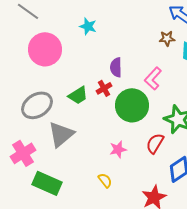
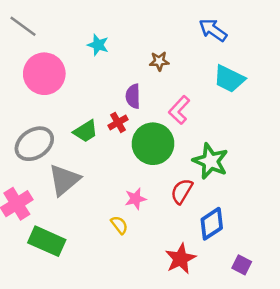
brown star: (167, 38) -> (159, 61), moved
yellow semicircle: (105, 180) -> (119, 225), moved

